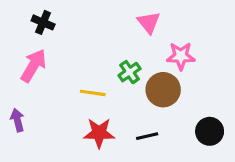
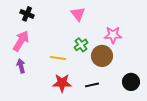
pink triangle: (149, 22) -> (78, 14), moved
purple arrow: (17, 120) -> (21, 66), moved

